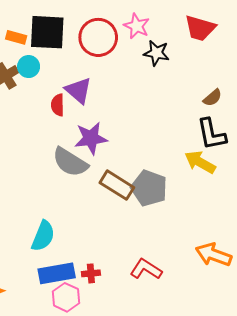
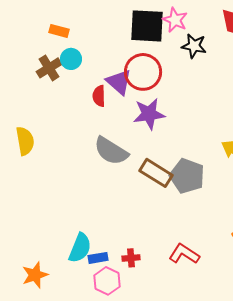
black square: (47, 32) -> (147, 26), moved
red circle: (98, 37) -> (143, 72), moved
purple star: (91, 138) -> (149, 114), moved
cyan semicircle: (43, 236) -> (80, 248), moved
blue rectangle: (57, 273) -> (98, 258), size x0.6

